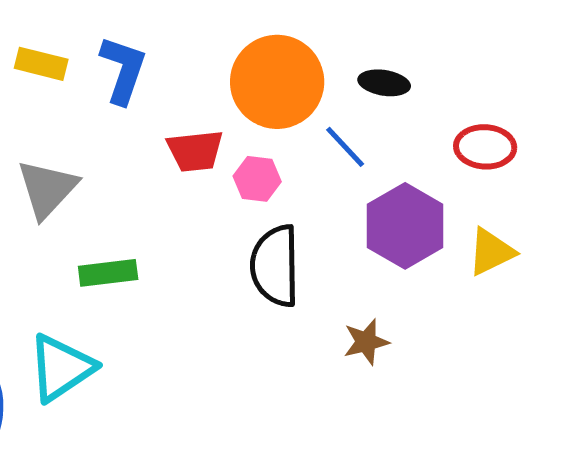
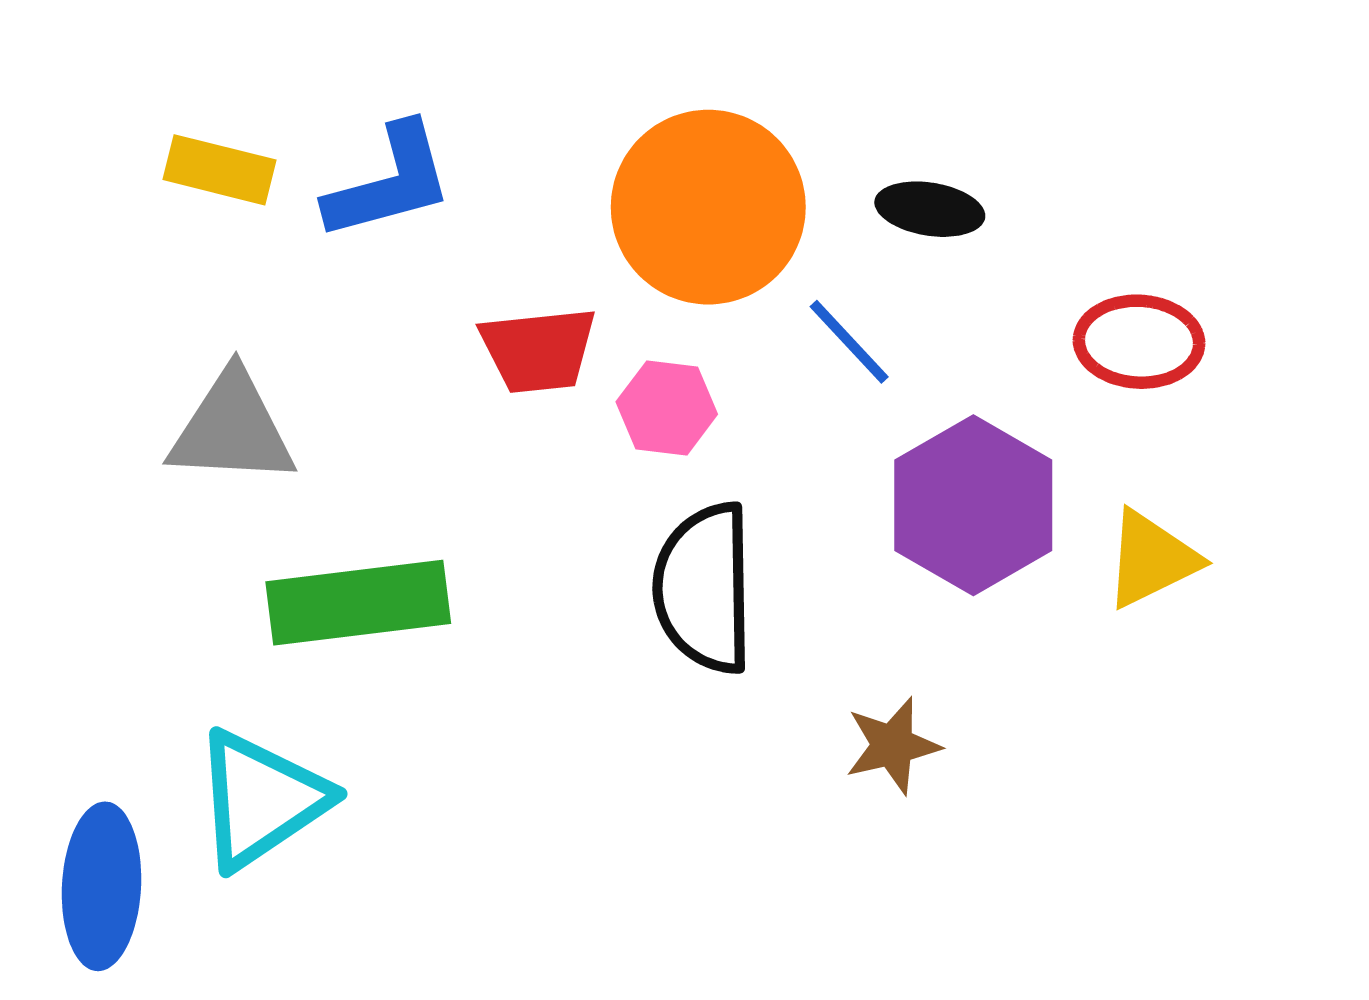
blue L-shape: (123, 70) -> (389, 182), turned 56
gray triangle: (47, 189) -> (232, 429), turned 50
green rectangle: (108, 273) -> (358, 603), size x1.5

